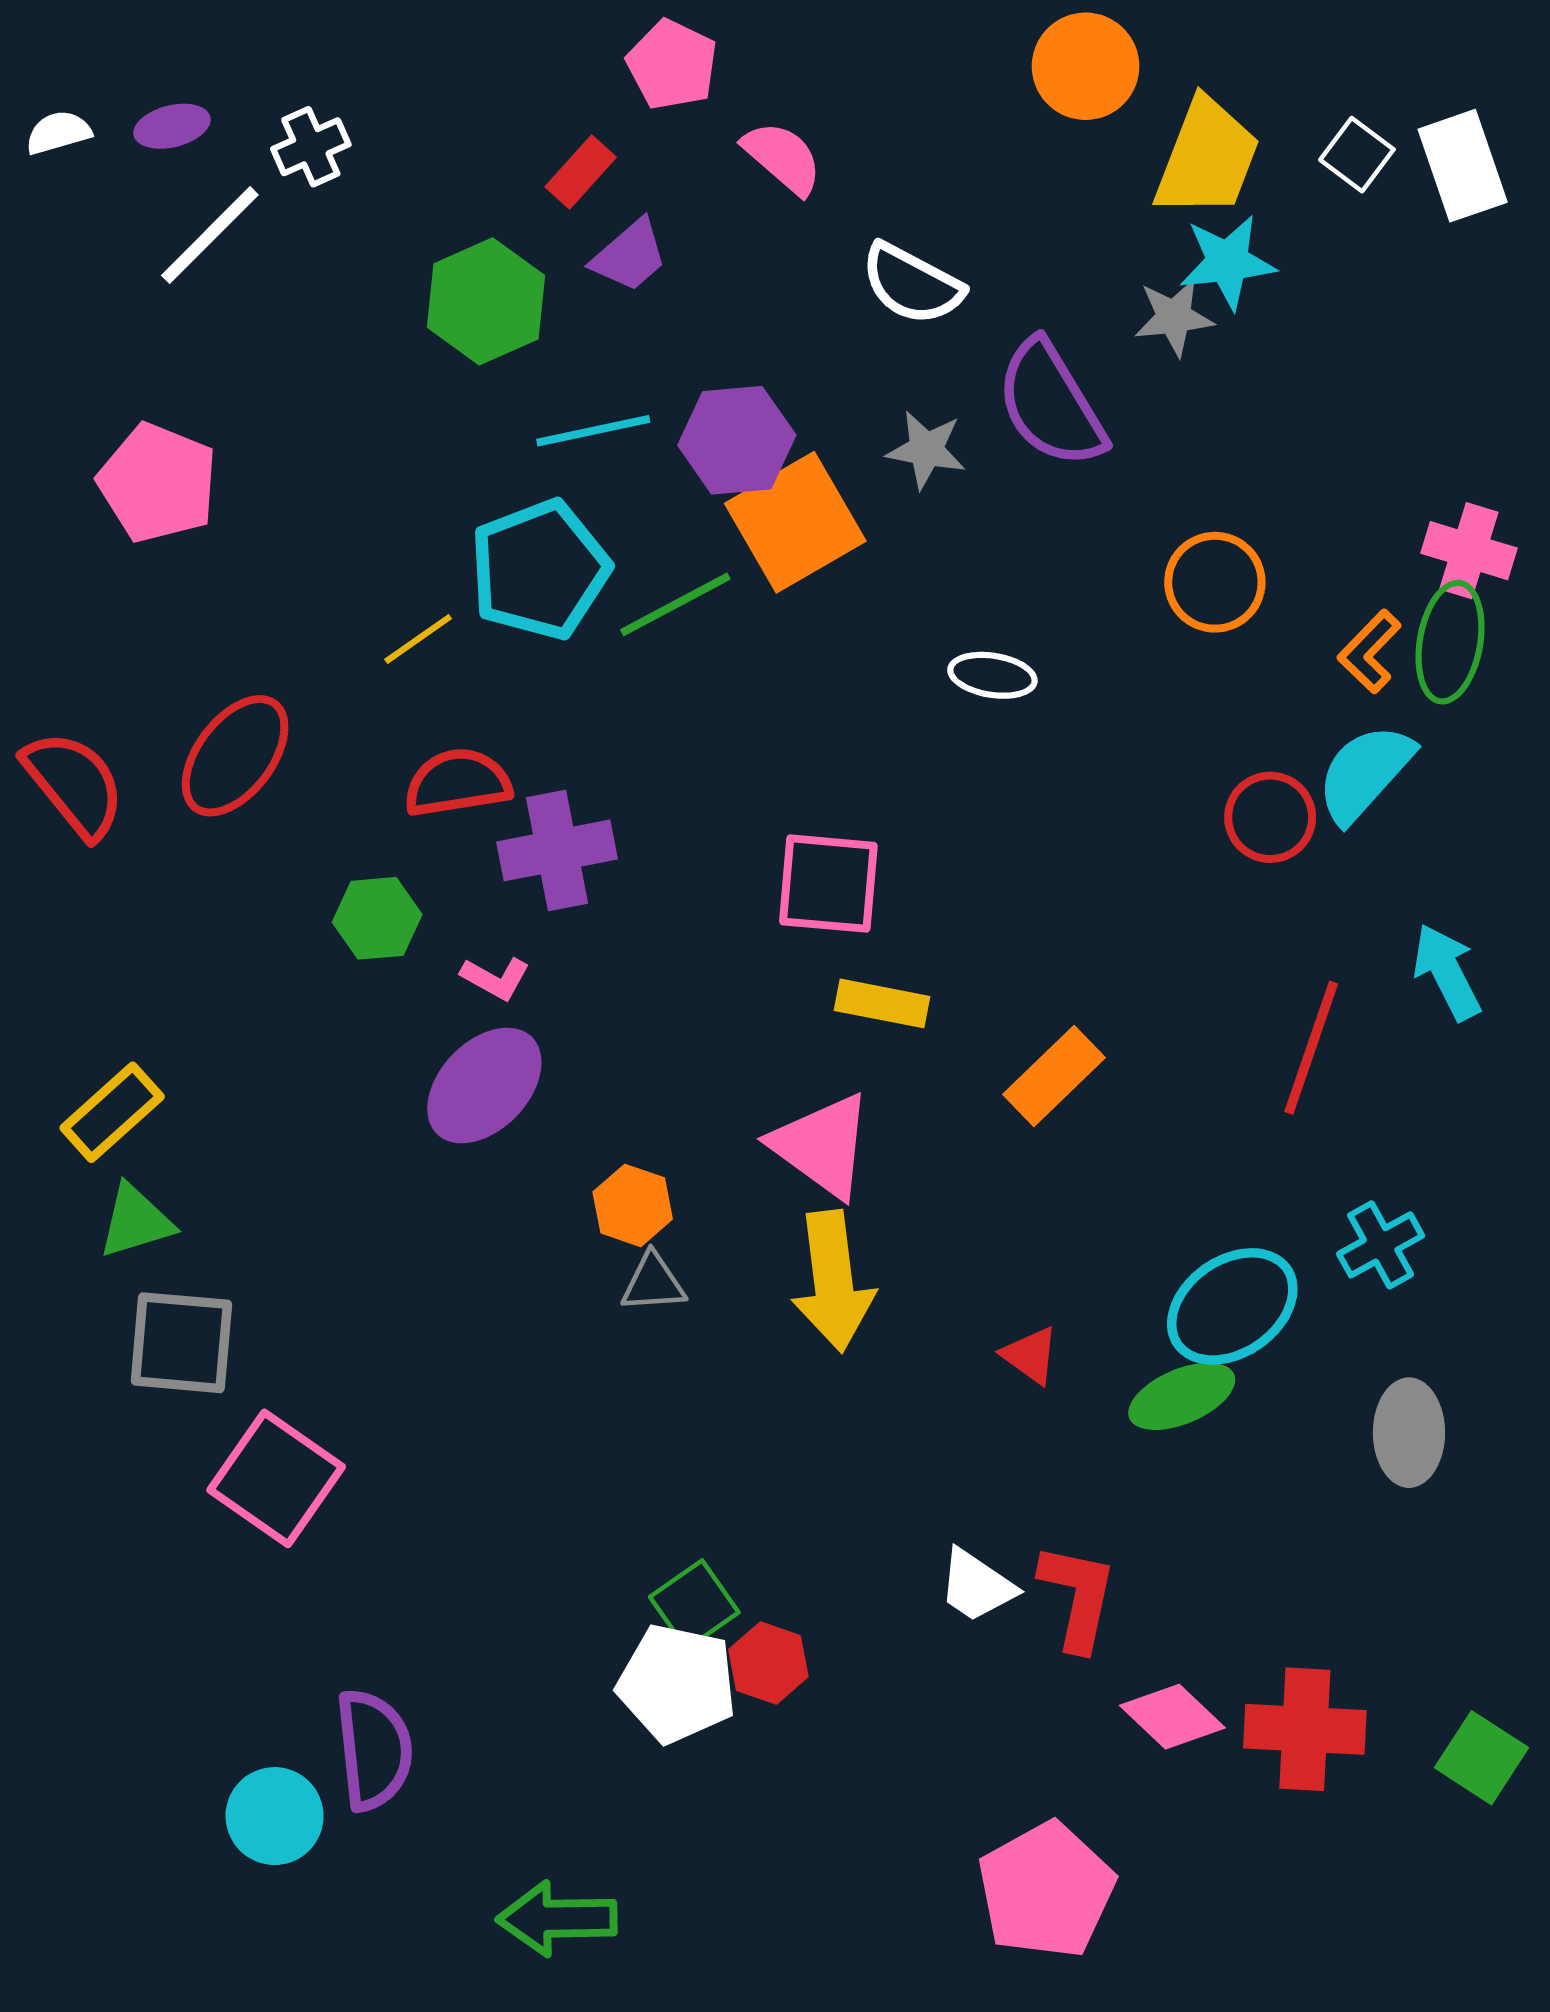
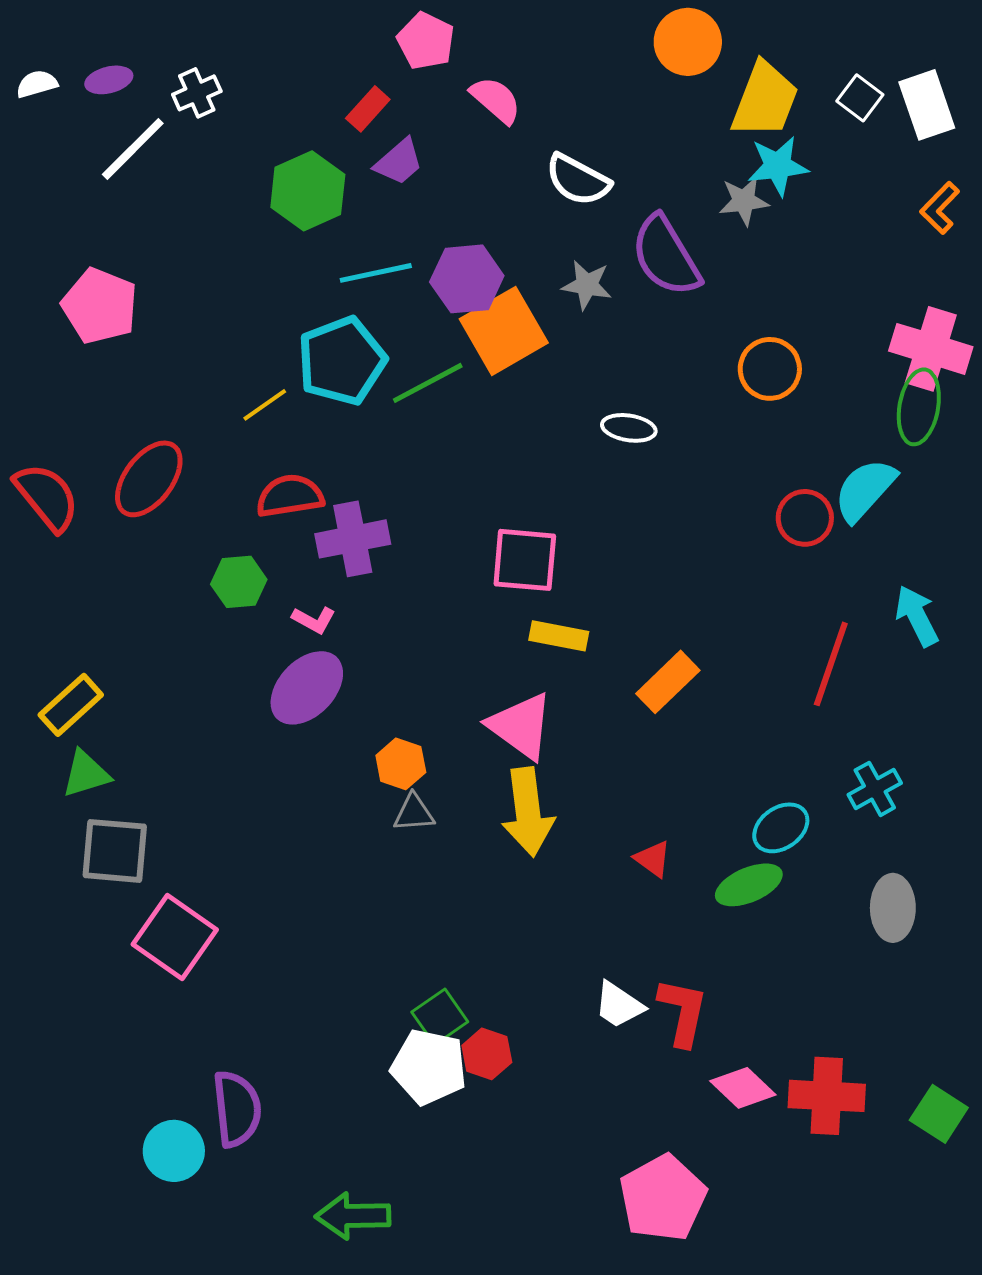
pink cross: (1469, 551) -> (931, 349), size x1.4
orange L-shape: (1370, 652) -> (940, 208), moved
cyan ellipse: (1232, 1306) -> (781, 828), size x0.7

